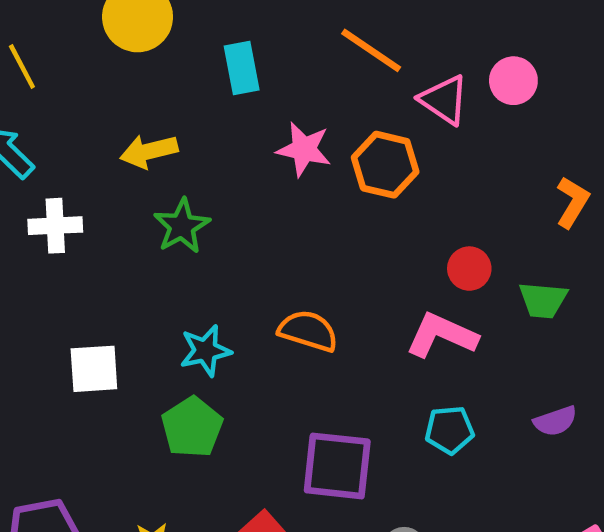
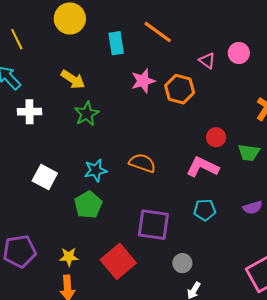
orange line: (371, 50) -> (158, 32), moved
pink triangle: (444, 100) -> (207, 61), size x0.7
pink star: (304, 149) -> (143, 81), turned -30
yellow arrow: (149, 151) -> (73, 79), turned -135
white square: (94, 369) -> (45, 177), turned 30

